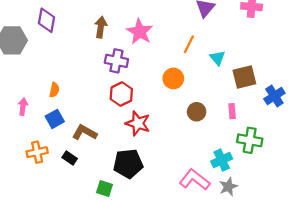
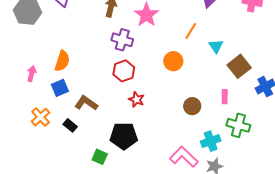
brown square: (244, 77) -> (239, 66), turned -30
orange semicircle: (54, 90) -> (62, 61), size x1.5
brown circle: (197, 112) -> (192, 106), moved
red star: (138, 123) -> (136, 100), size x0.7
orange cross: (37, 152) -> (41, 117), turned -36

